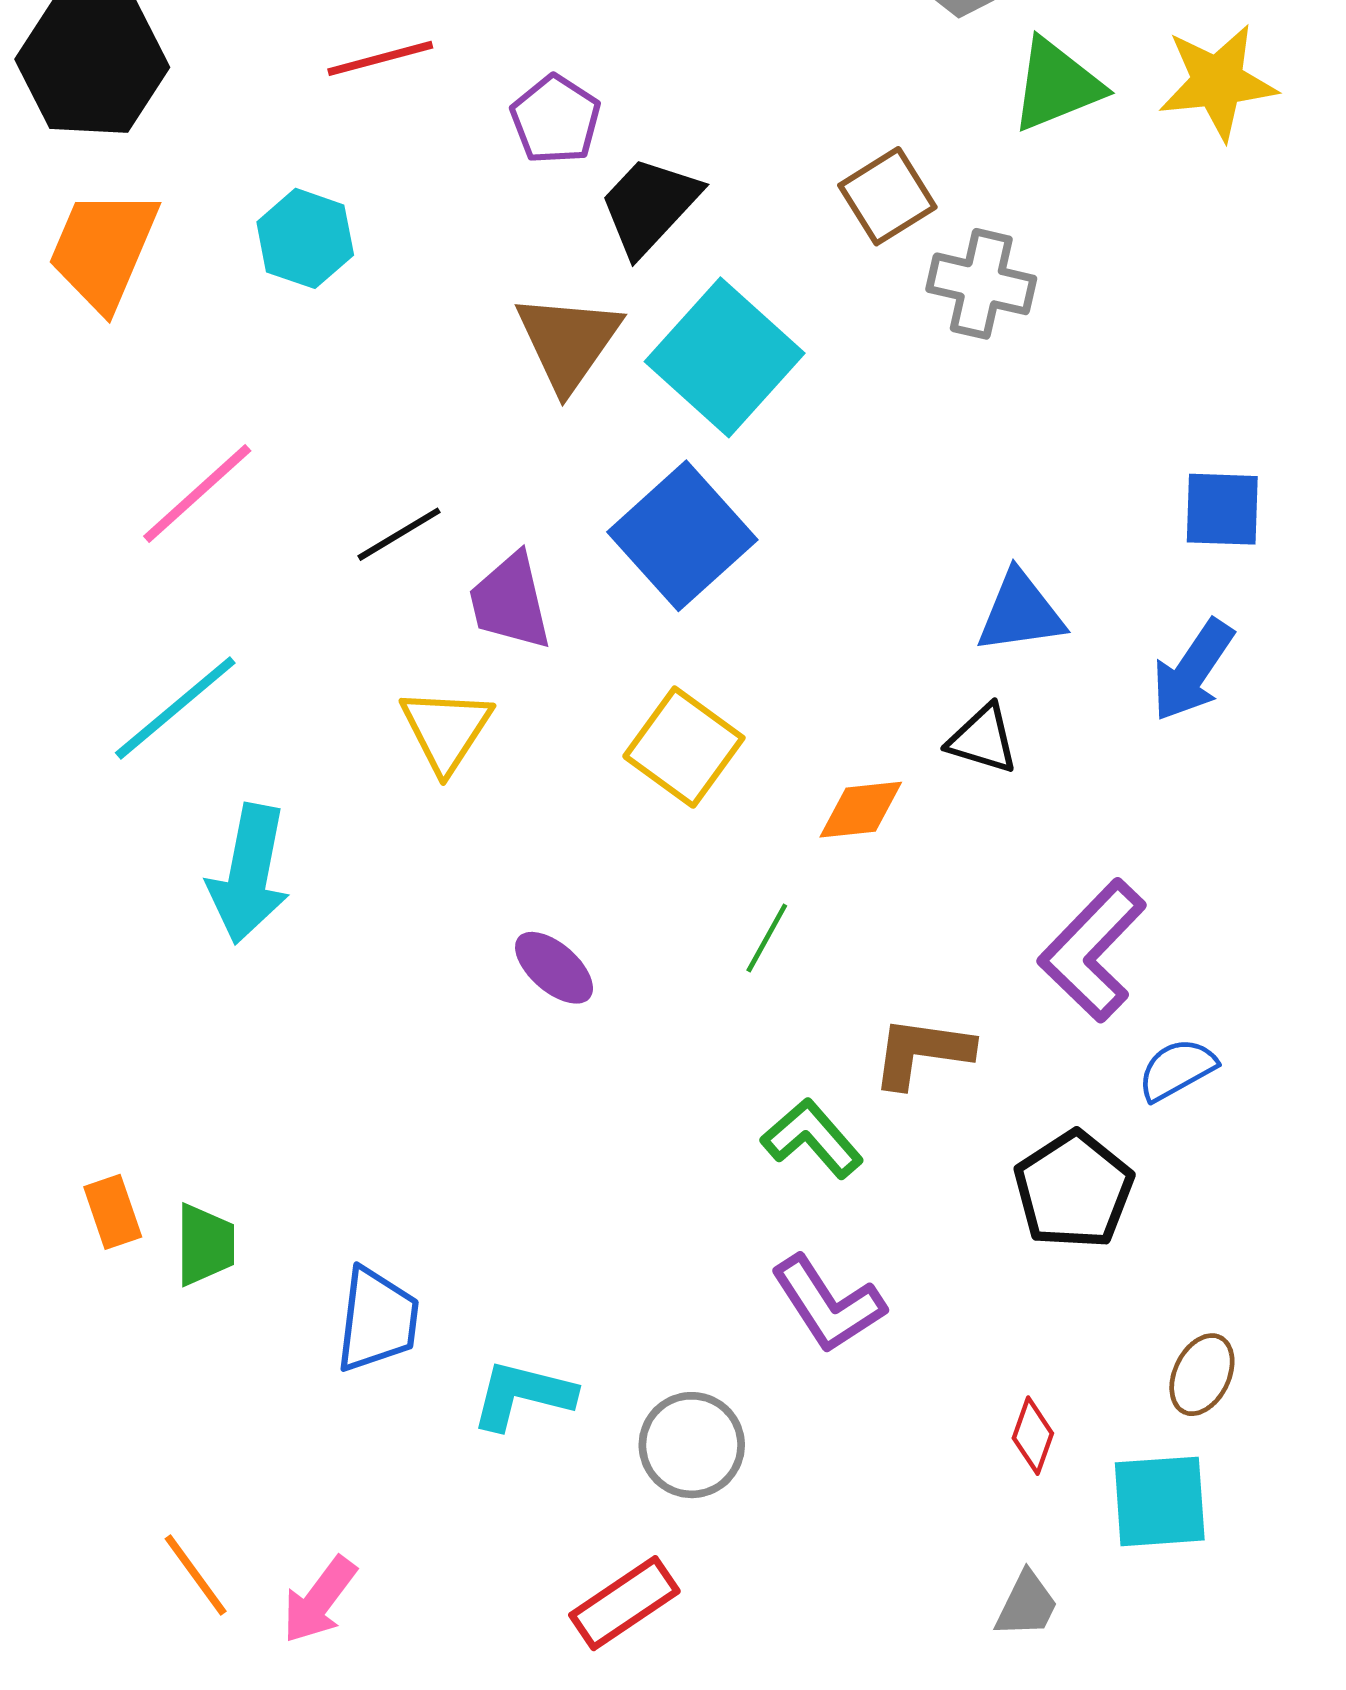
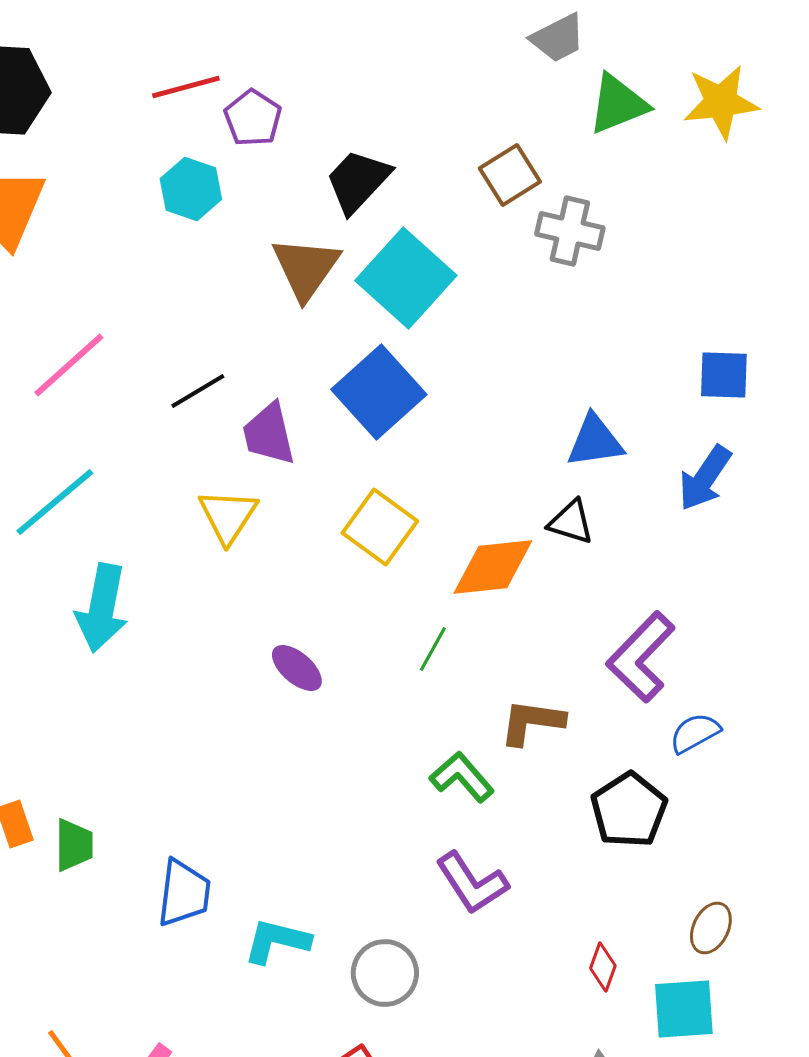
purple pentagon: (556, 119) -> (253, 118), moved
cyan hexagon: (305, 238) -> (191, 189), moved
orange diamond: (861, 810) -> (493, 567), size x1.5

